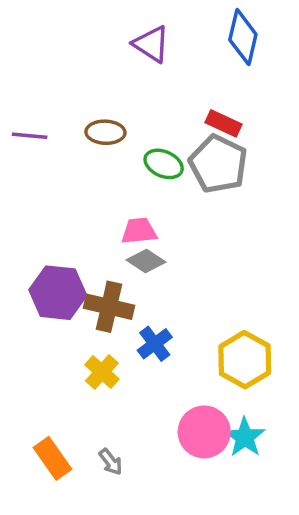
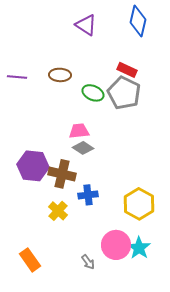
blue cross: (155, 344) -> (88, 195), turned 30
gray arrow: (111, 462) -> (88, 262), moved

